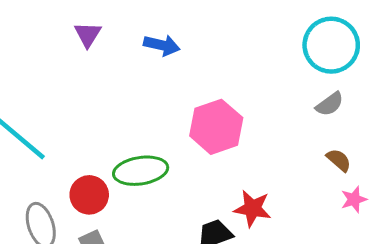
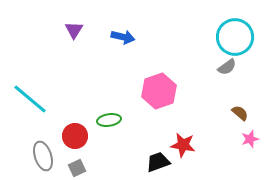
gray semicircle: (330, 104) -> (227, 67), moved
green ellipse: (141, 171) -> (109, 120), size x0.7

